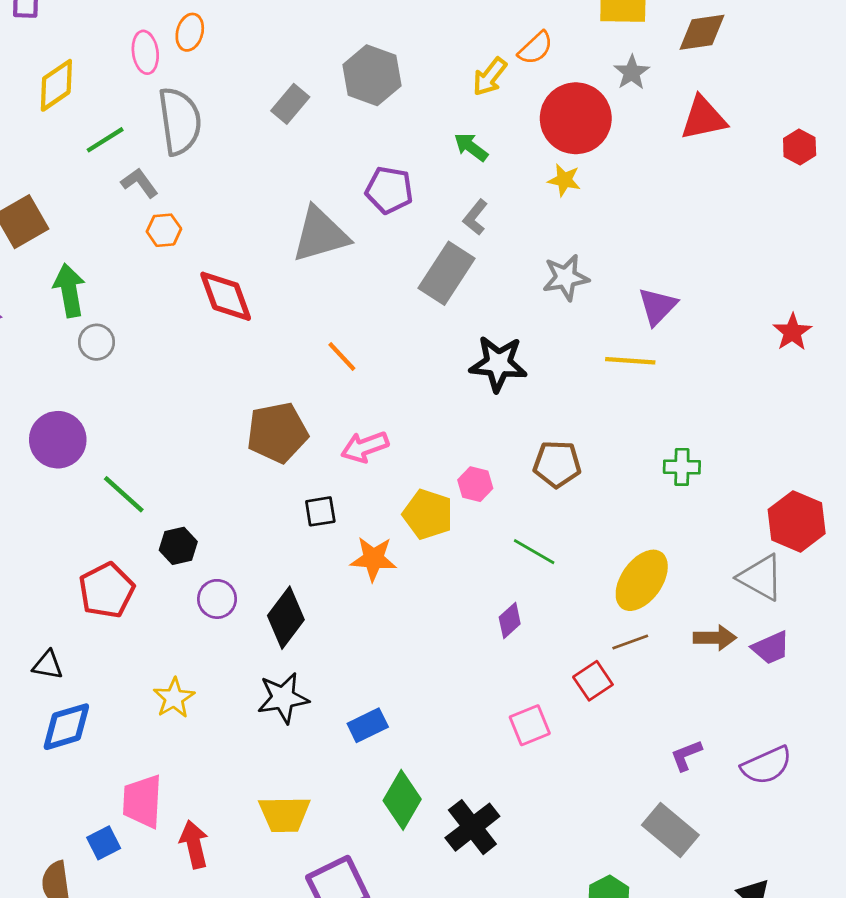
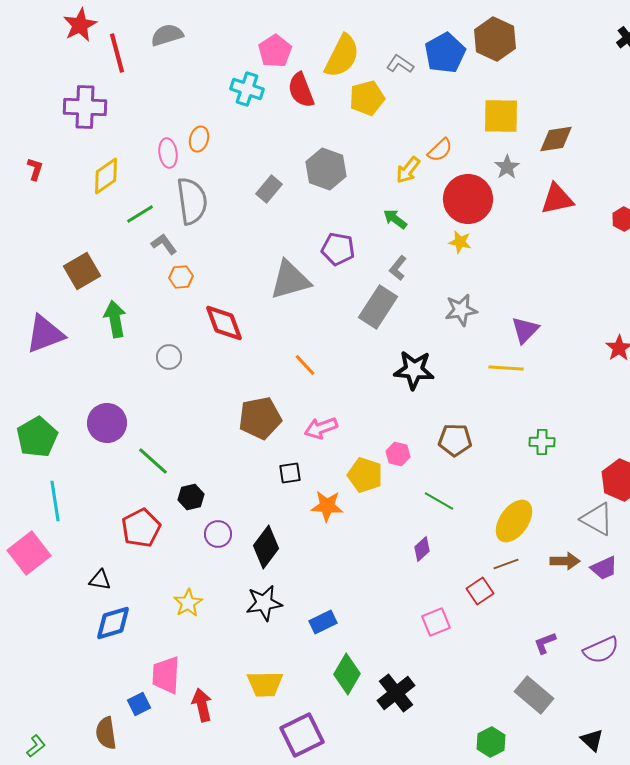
gray circle: (96, 342) -> (169, 357), moved

